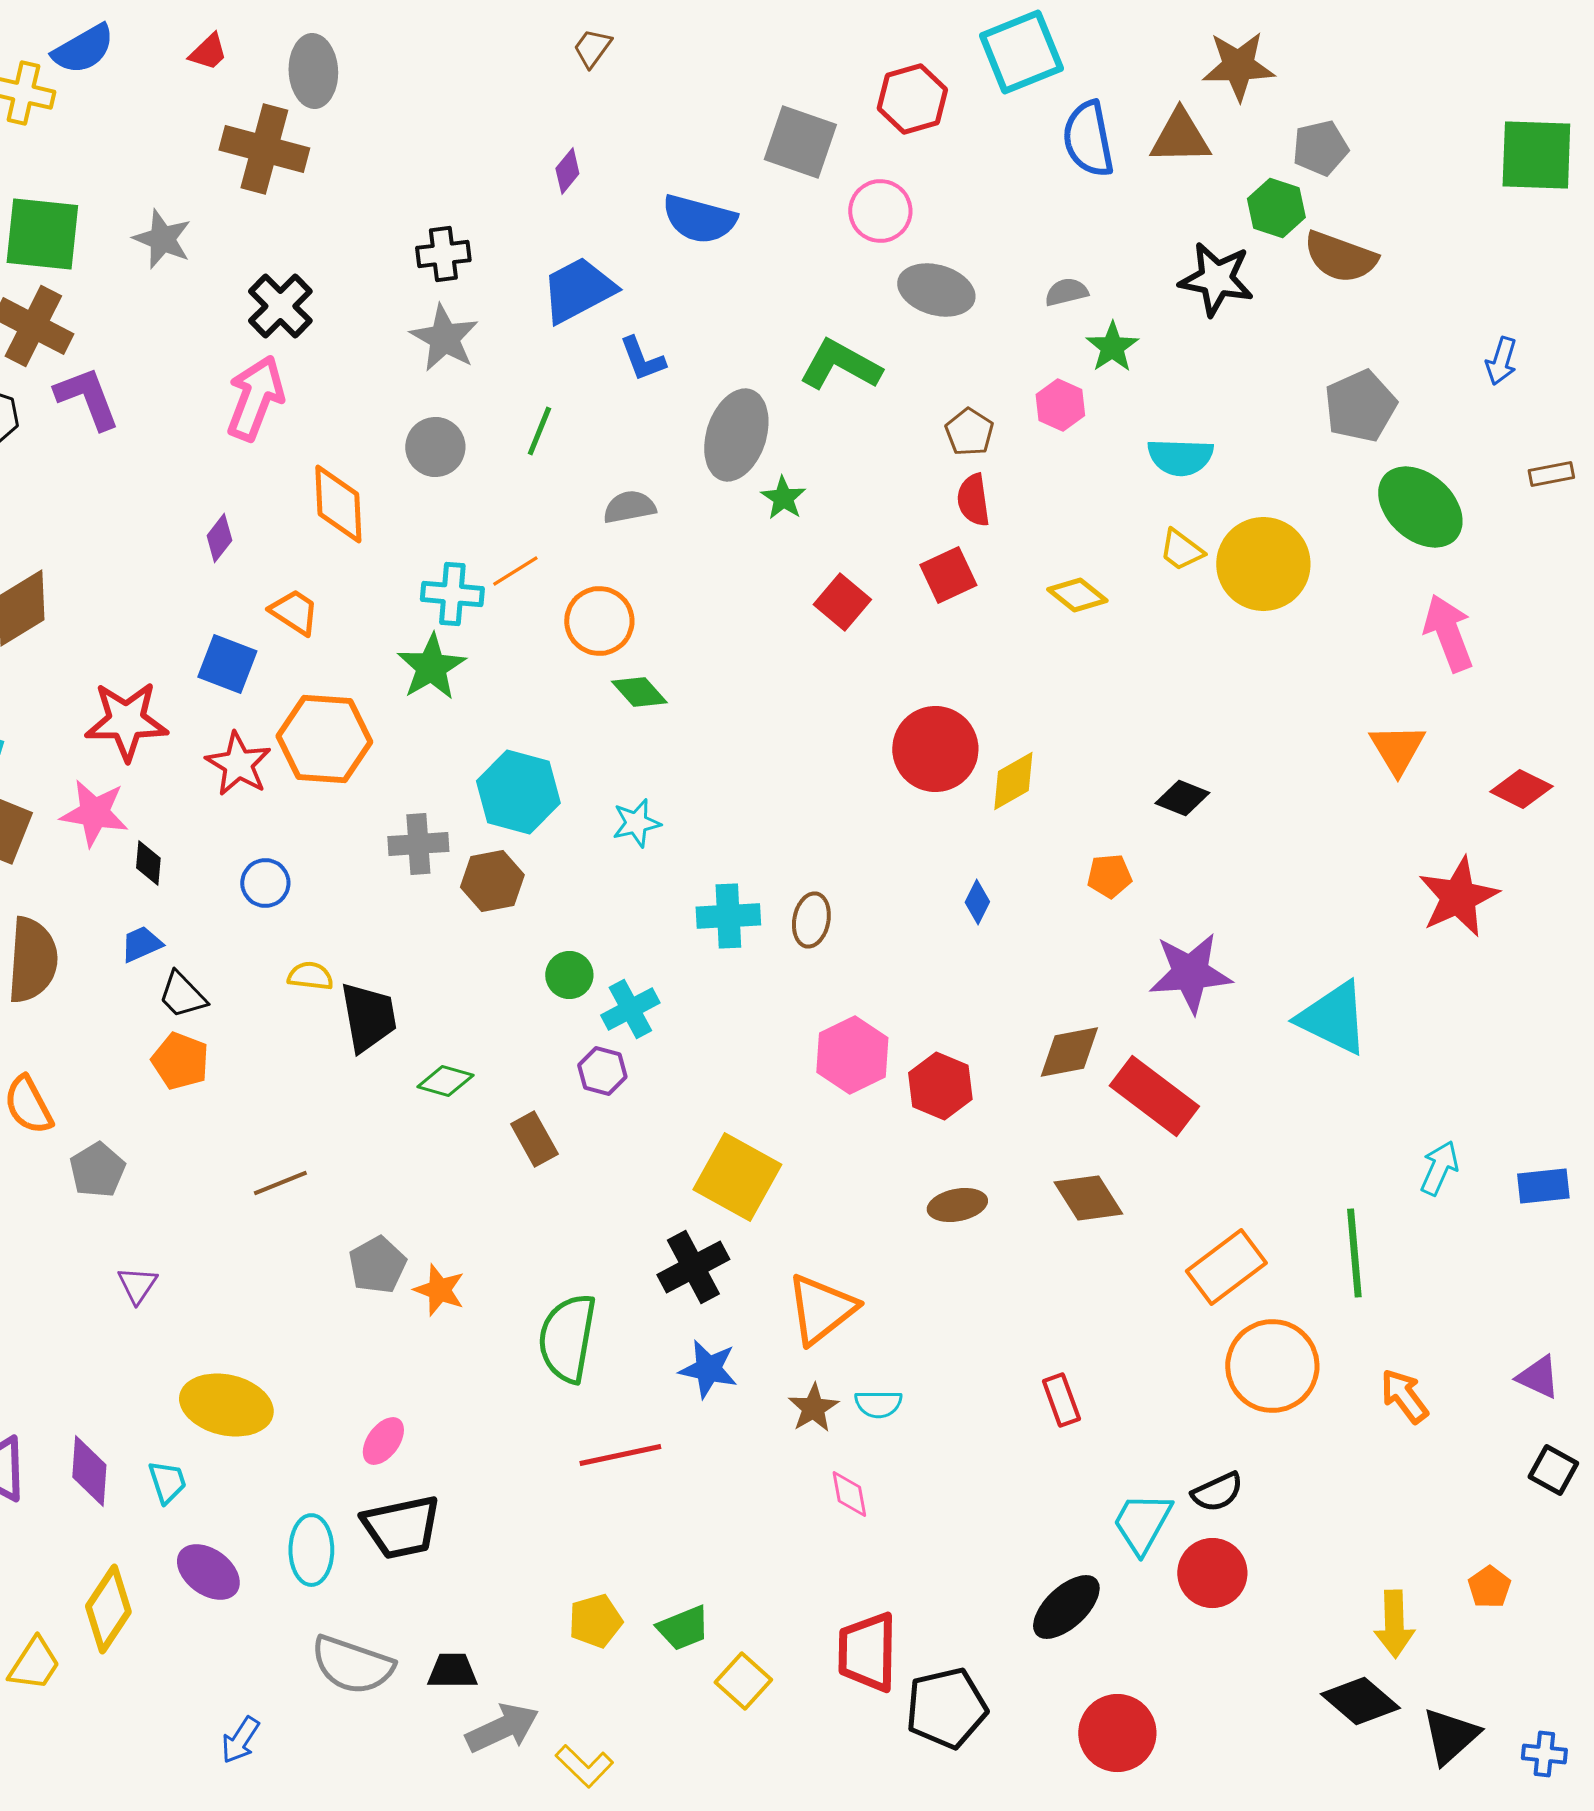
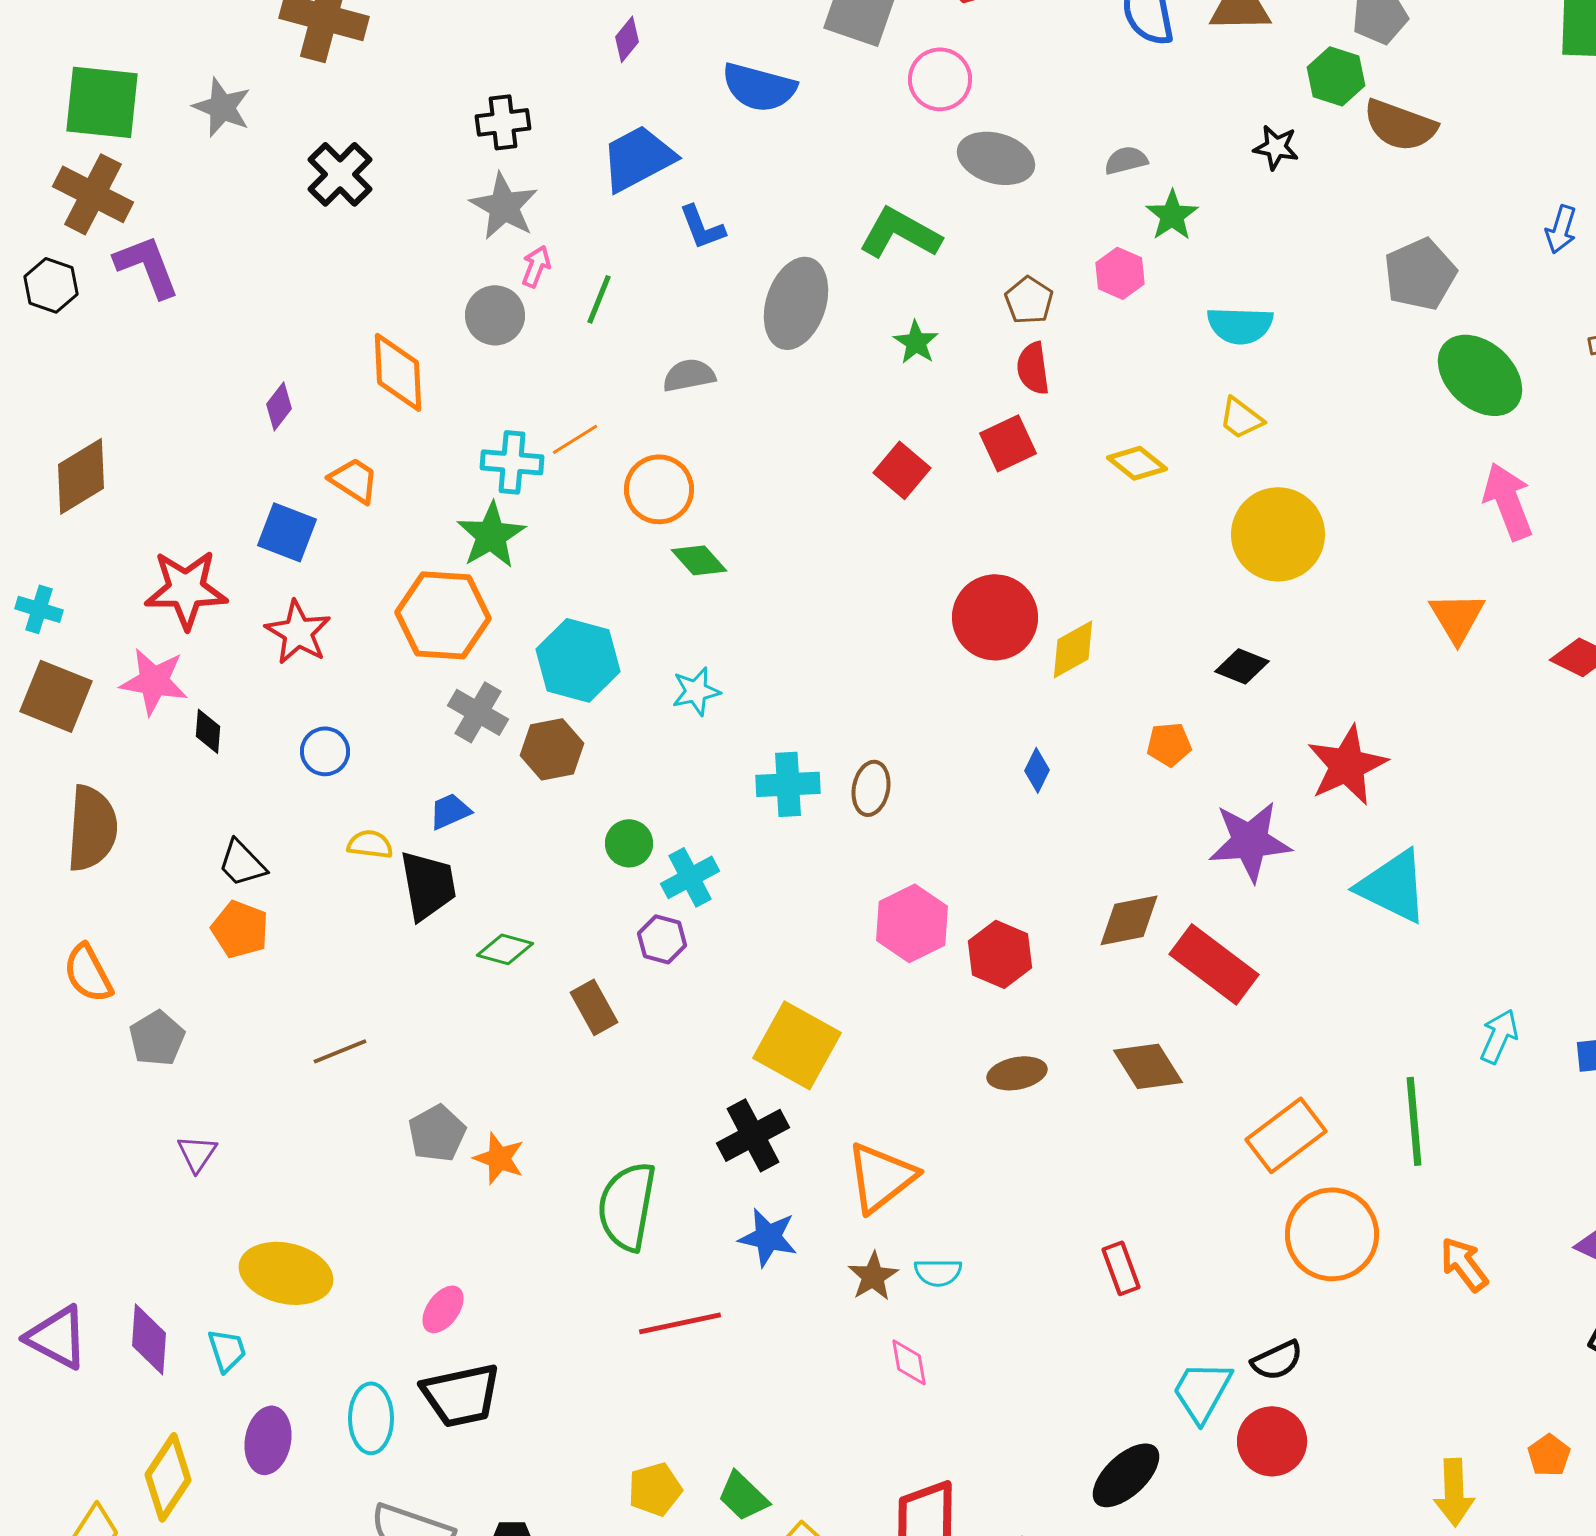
black star: (1216, 279) -> (1276, 147), size x0.6
pink arrow: (255, 398) -> (536, 266), moved, size x0.5
green star: (783, 498) -> (916, 342), moved
yellow circle: (1263, 564) -> (1278, 534), moved
orange hexagon: (324, 739) -> (443, 615), moved
gray cross: (418, 844) -> (478, 712), turned 34
red star: (1458, 897) -> (1347, 765), moved
blue trapezoid: (141, 944) -> (450, 811), moved
purple ellipse: (208, 1572) -> (268, 1440), turned 64
green trapezoid: (683, 1628) -> (743, 1496), turned 66

